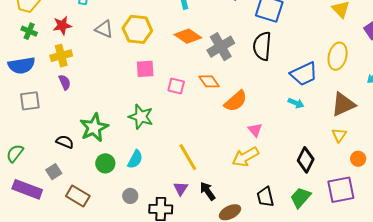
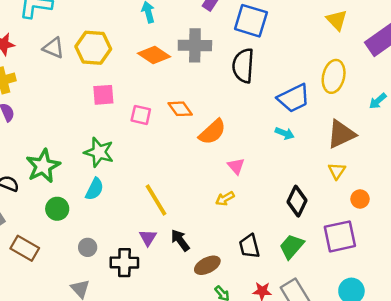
gray cross: (221, 47) -> (195, 45), moved, turned 32
yellow arrow: (245, 157) -> (225, 199), size x0.6
cyan semicircle: (135, 159) -> (95, 189), moved

